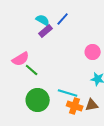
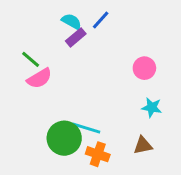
green line: (32, 70) -> (31, 59), moved
cyan line: (68, 93) -> (86, 128), moved
orange cross: (75, 106) -> (98, 154), moved

